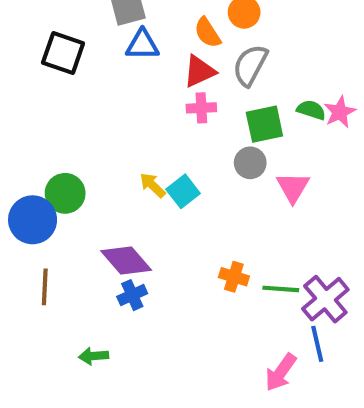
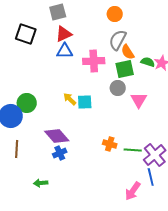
orange semicircle: (207, 33) -> (128, 52), moved
blue triangle: (142, 45) -> (65, 51), moved
red triangle: (199, 71) -> (64, 34), moved
pink cross: (201, 108) -> (94, 61), size x1.5
cyan square: (183, 191) -> (85, 102), turned 35

